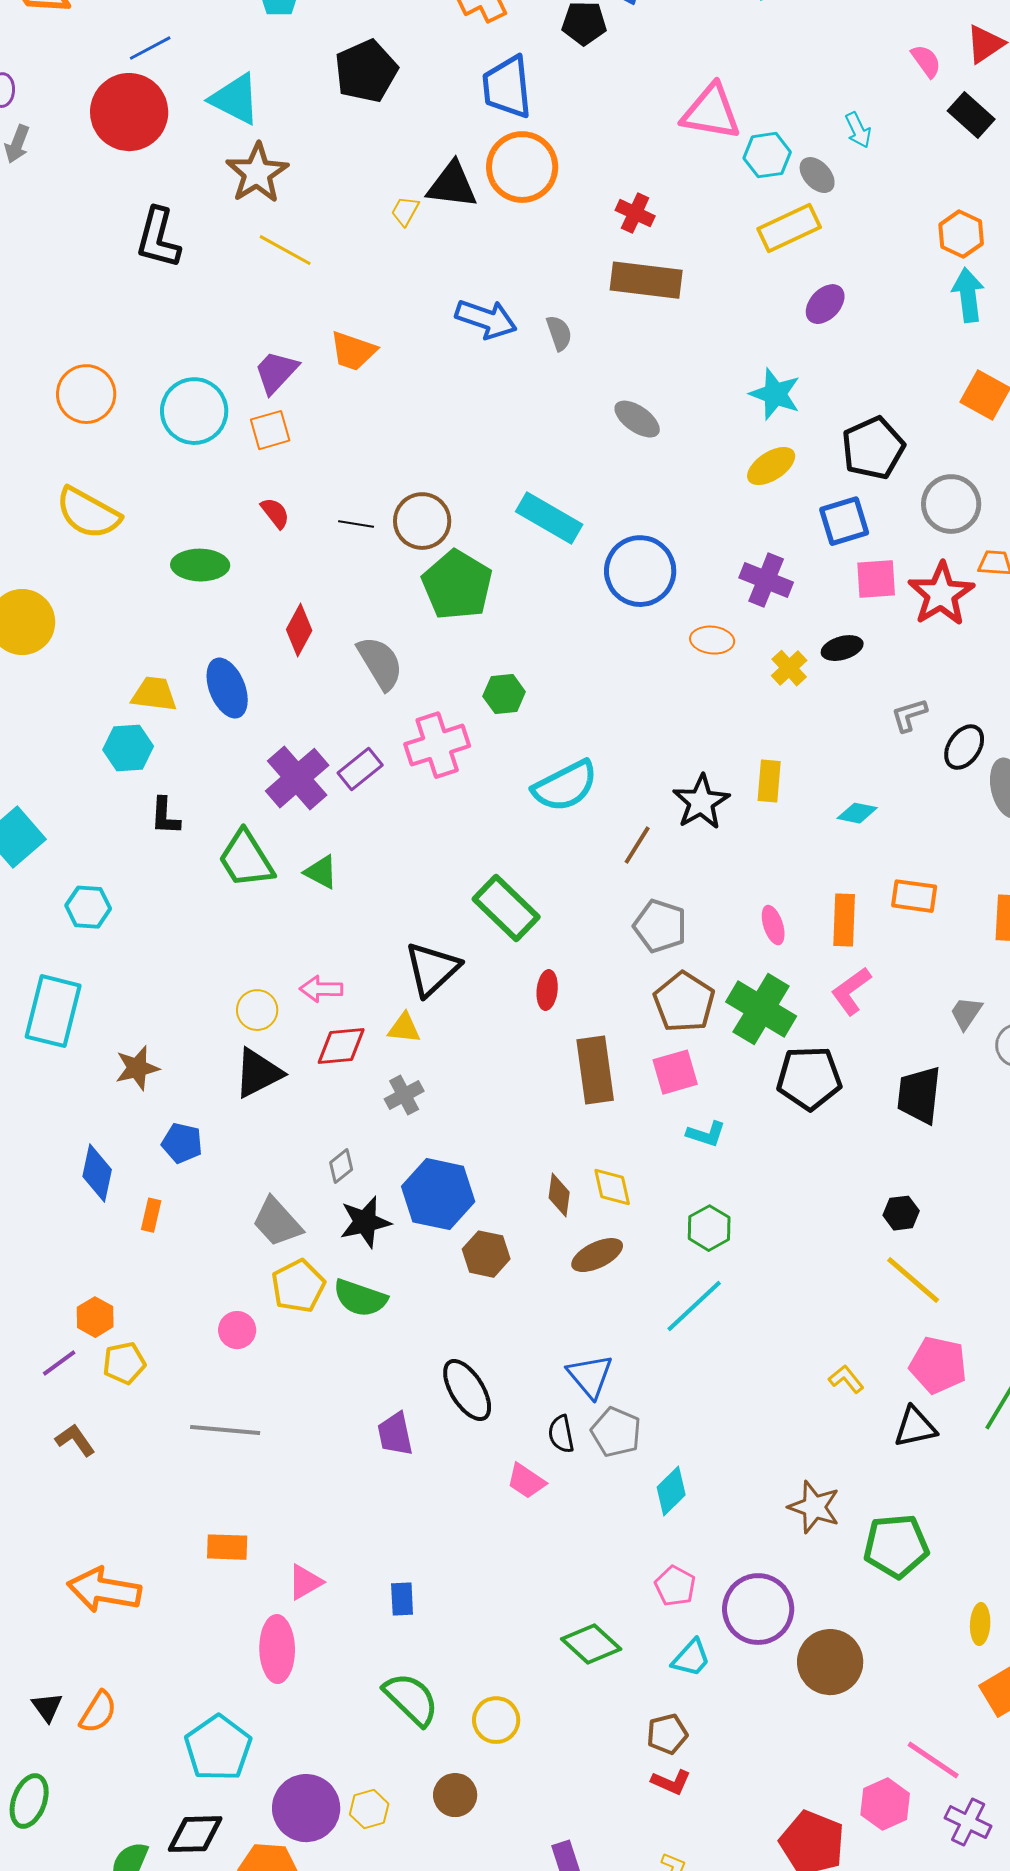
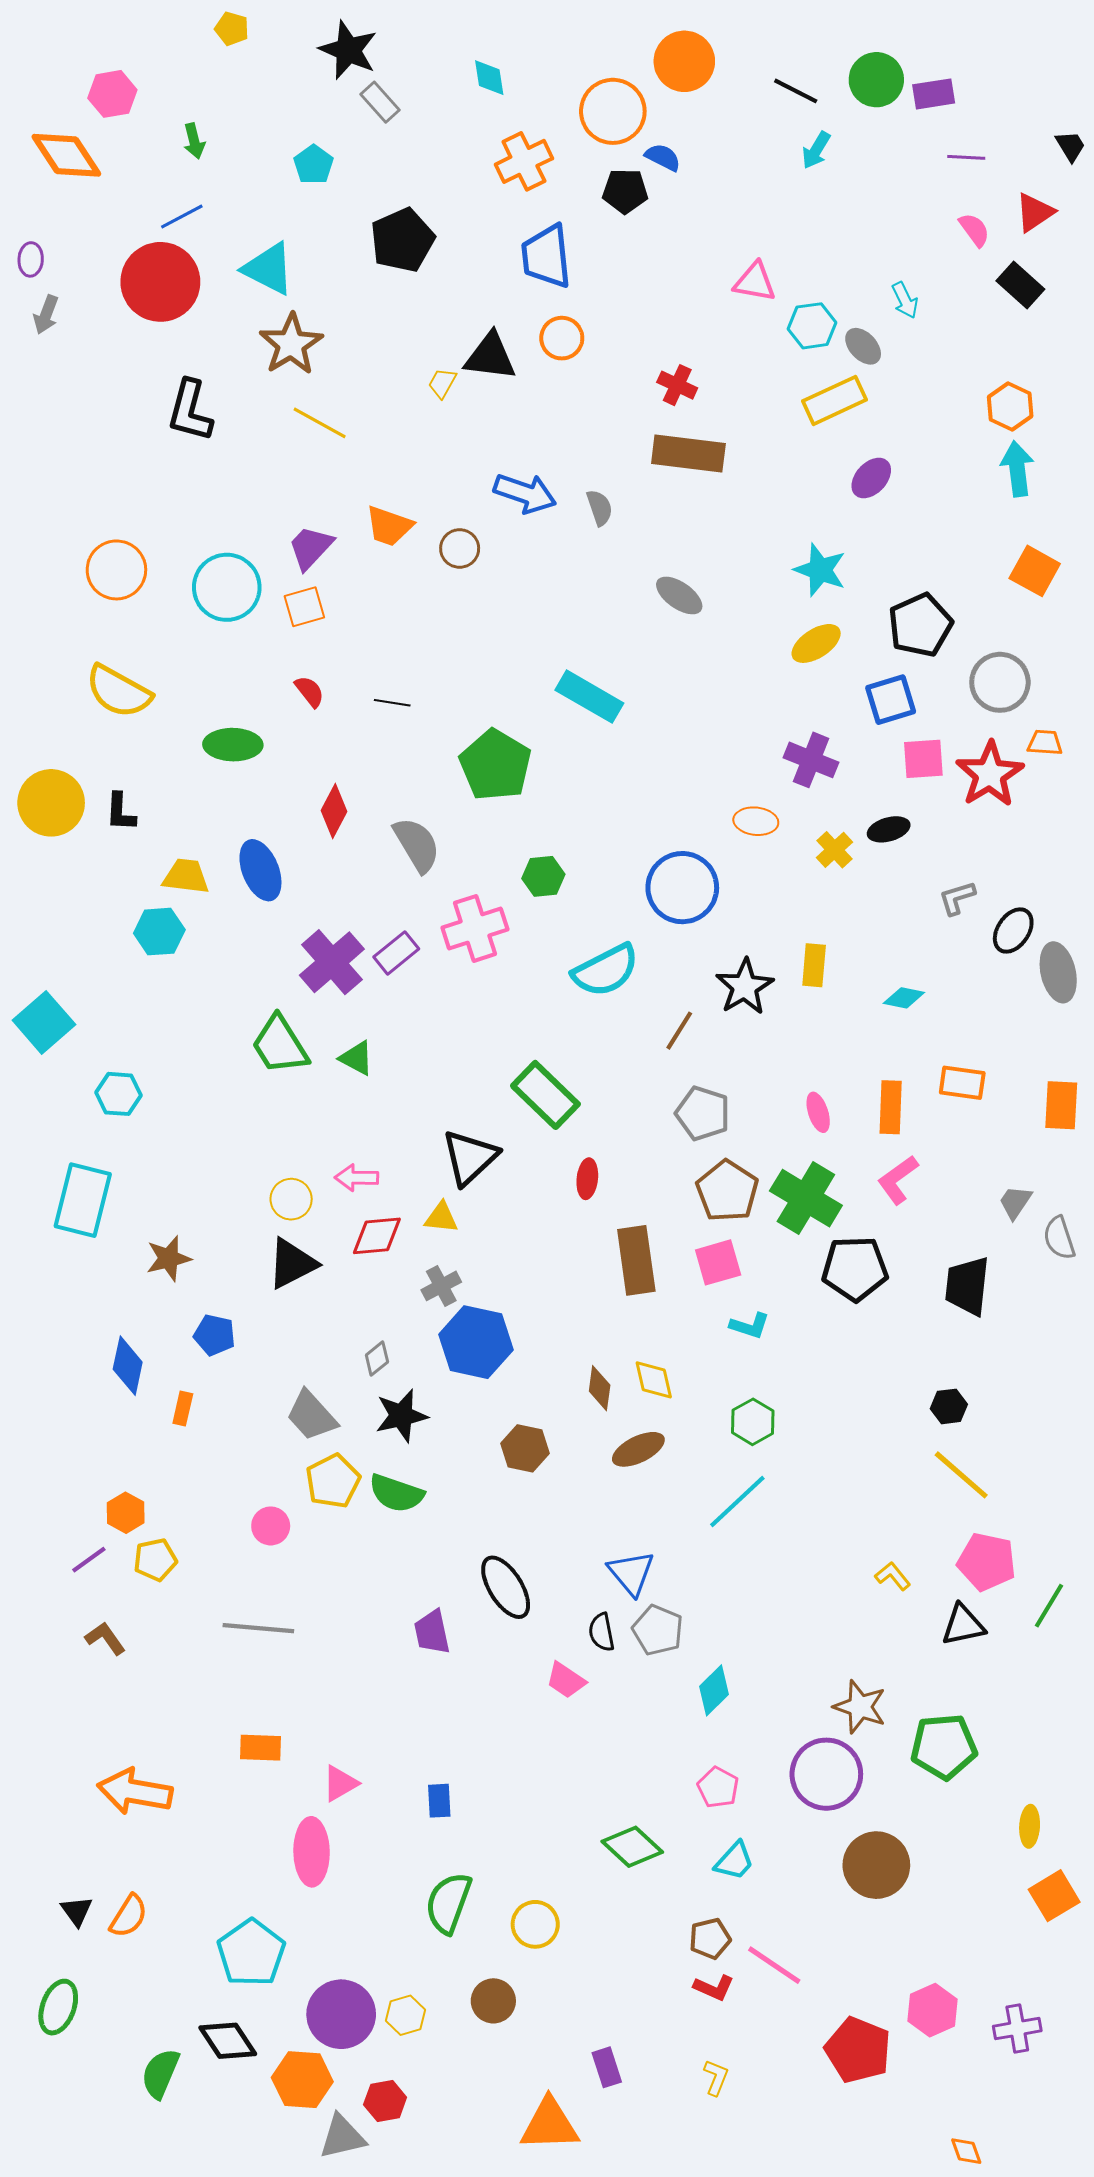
pink triangle: (711, 112) -> (755, 282), size x0.7
orange circle: (522, 167) -> (562, 338), size x0.6
brown circle: (422, 521) -> (460, 548), moved, size x0.7
blue circle: (640, 571) -> (682, 888), moved
black L-shape: (165, 816) -> (121, 812), moved
blue hexagon: (438, 1194) -> (476, 1342), moved
purple circle: (758, 1609) -> (826, 1774), moved
green semicircle: (411, 1699) -> (448, 1903), turned -114
pink line: (933, 1760) -> (774, 1965), moved
purple cross: (968, 1822) -> (1017, 2029), turned -36
black diamond: (195, 1834) -> (228, 2041), turned 58

